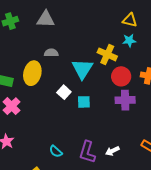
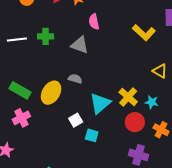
cyan star: (129, 41) -> (152, 102), moved
purple cross: (125, 100) -> (138, 155), moved

